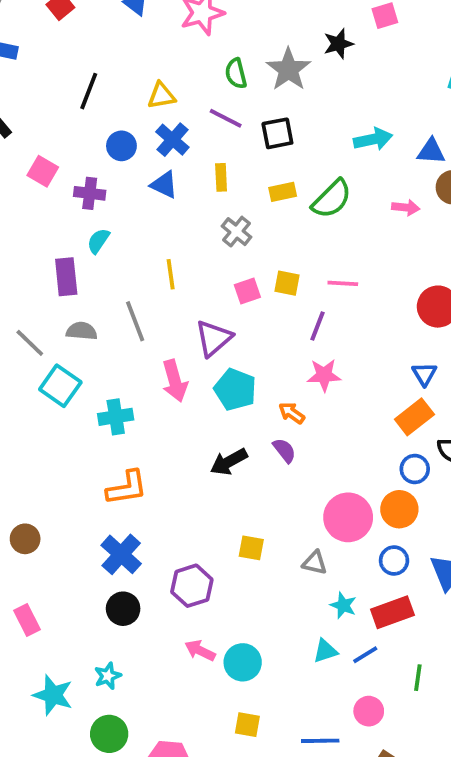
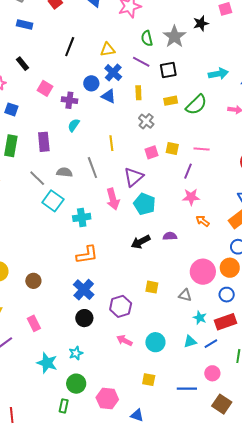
blue circle: (121, 146) -> (91, 83), moved
purple rectangle: (66, 277) -> (44, 142), moved
orange arrow: (292, 413) -> (203, 221), moved
purple semicircle: (284, 450) -> (170, 236), turned -56
cyan circle: (243, 662) -> (155, 342), moved

